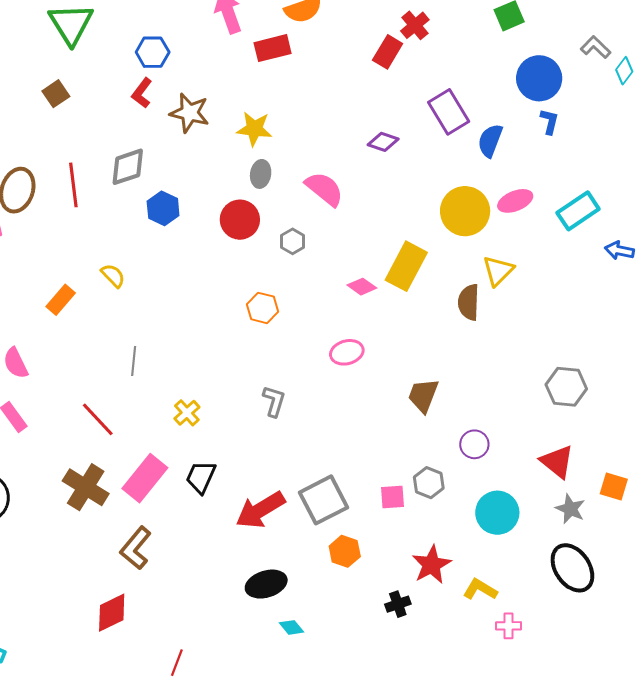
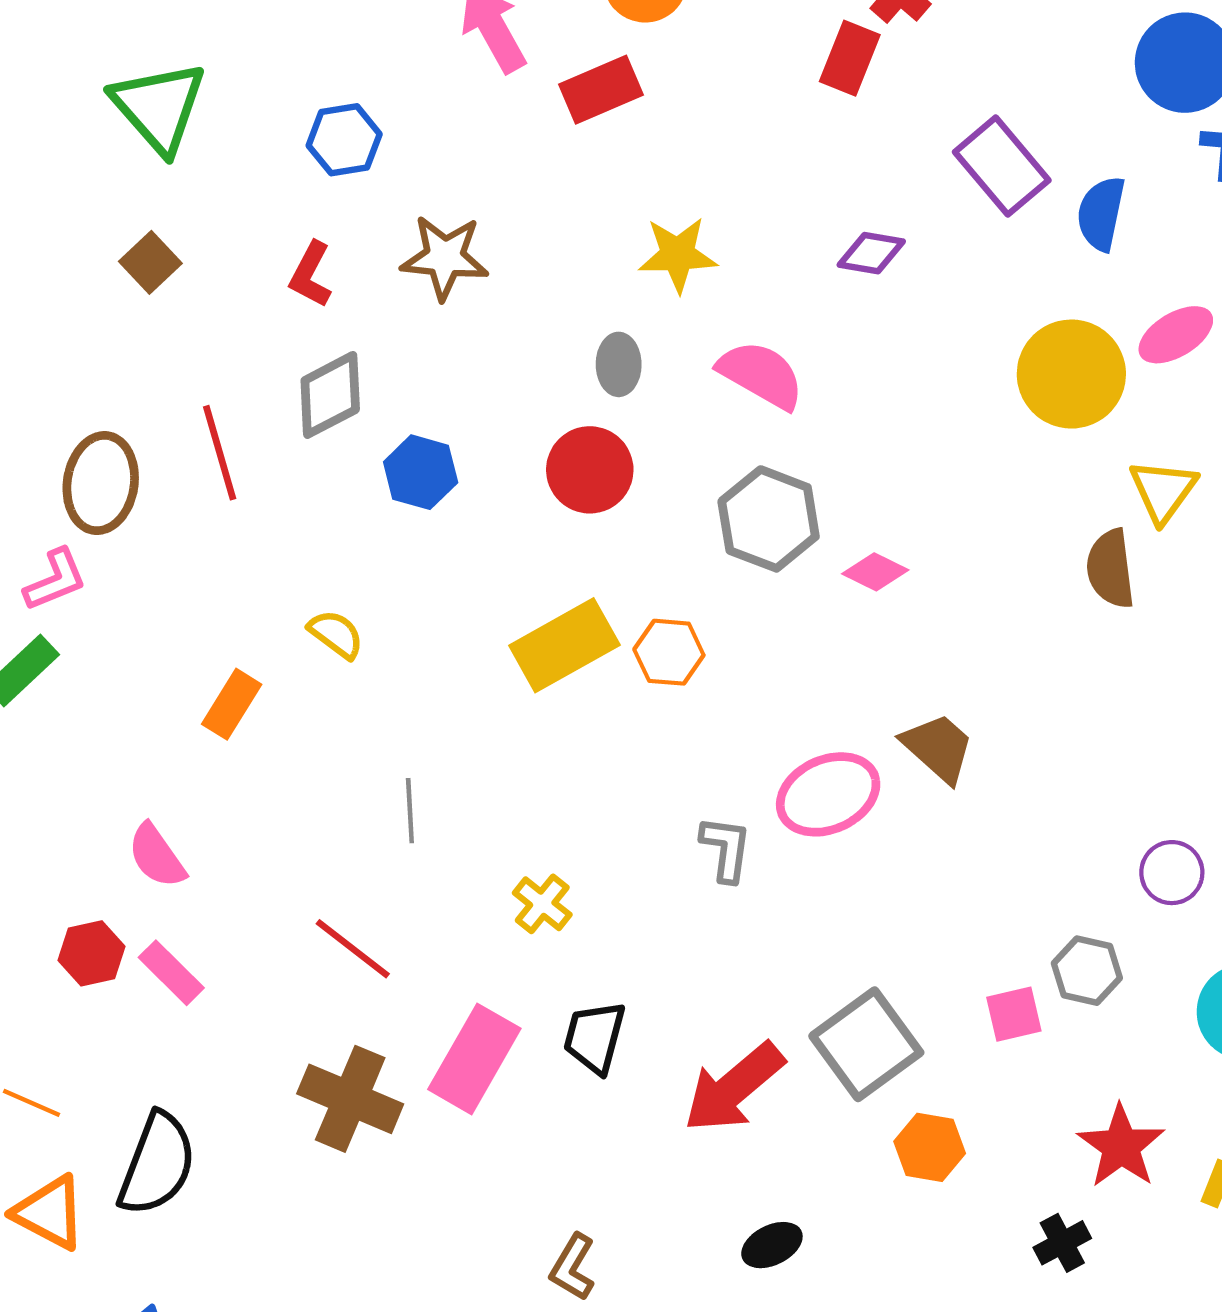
red L-shape: (142, 93) -> (311, 274), moved
yellow star: (254, 129) -> (678, 255), moved
gray hexagon: (293, 241) -> (769, 519), moved, size x1.8
yellow rectangle: (406, 266) -> (564, 645), moved, turned 42
pink ellipse: (347, 352) -> (828, 794), moved, size x1.4
brown trapezoid: (423, 396) -> (938, 748), moved, turned 120
brown L-shape: (136, 548) -> (573, 1267), moved, size x0.7
black ellipse: (266, 584) -> (772, 1245), size x0.7

